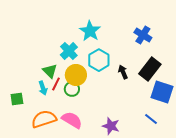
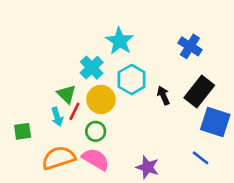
green circle: (72, 89) -> (96, 131), moved

